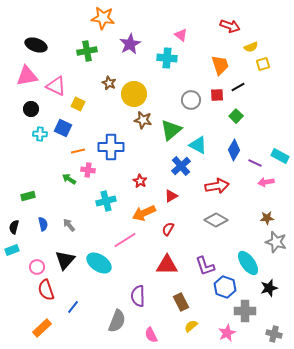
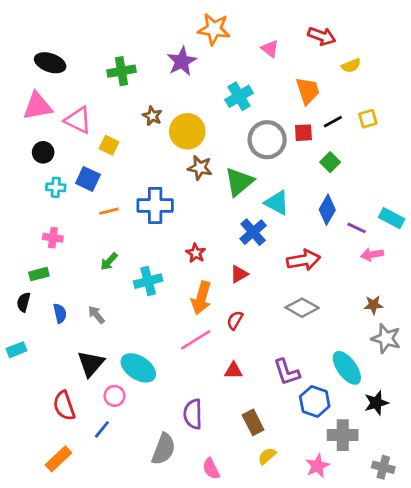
orange star: (103, 18) -> (214, 29), moved
pink triangle: (181, 35) -> (270, 49), moved
cyan cross: (167, 58) -> (239, 96), moved, turned -36
yellow square: (263, 64) -> (368, 119), moved
gray circle: (191, 100) -> (267, 140), size x1.4
pink cross: (88, 170) -> (53, 238), moved
green arrow: (69, 179) -> (109, 261), moved, turned -80
orange arrow: (144, 213) -> (201, 298), turned -50
black semicircle: (14, 227) -> (24, 302), moved
pink line: (125, 240) -> (196, 340), moved
red triangle: (167, 265) -> (233, 371), size x0.6
pink circle: (37, 267) -> (115, 396), moved

